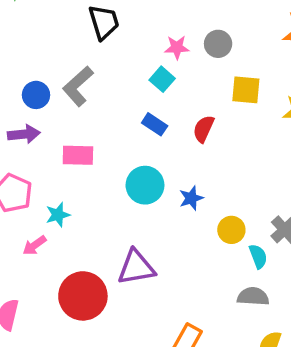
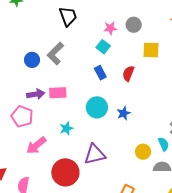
blue rectangle: (155, 124) -> (100, 73), turned 32
purple arrow: (24, 134) -> (36, 94), moved
cyan star: (58, 215) -> (66, 128), moved
yellow circle: (231, 230) -> (143, 152), moved
pink arrow: (34, 245) -> (36, 145), size x1.5

